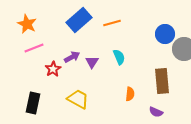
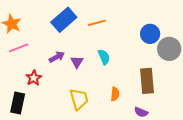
red star: (53, 69) -> (34, 78), moved
yellow trapezoid: (78, 99) -> (79, 99), moved, turned 45

